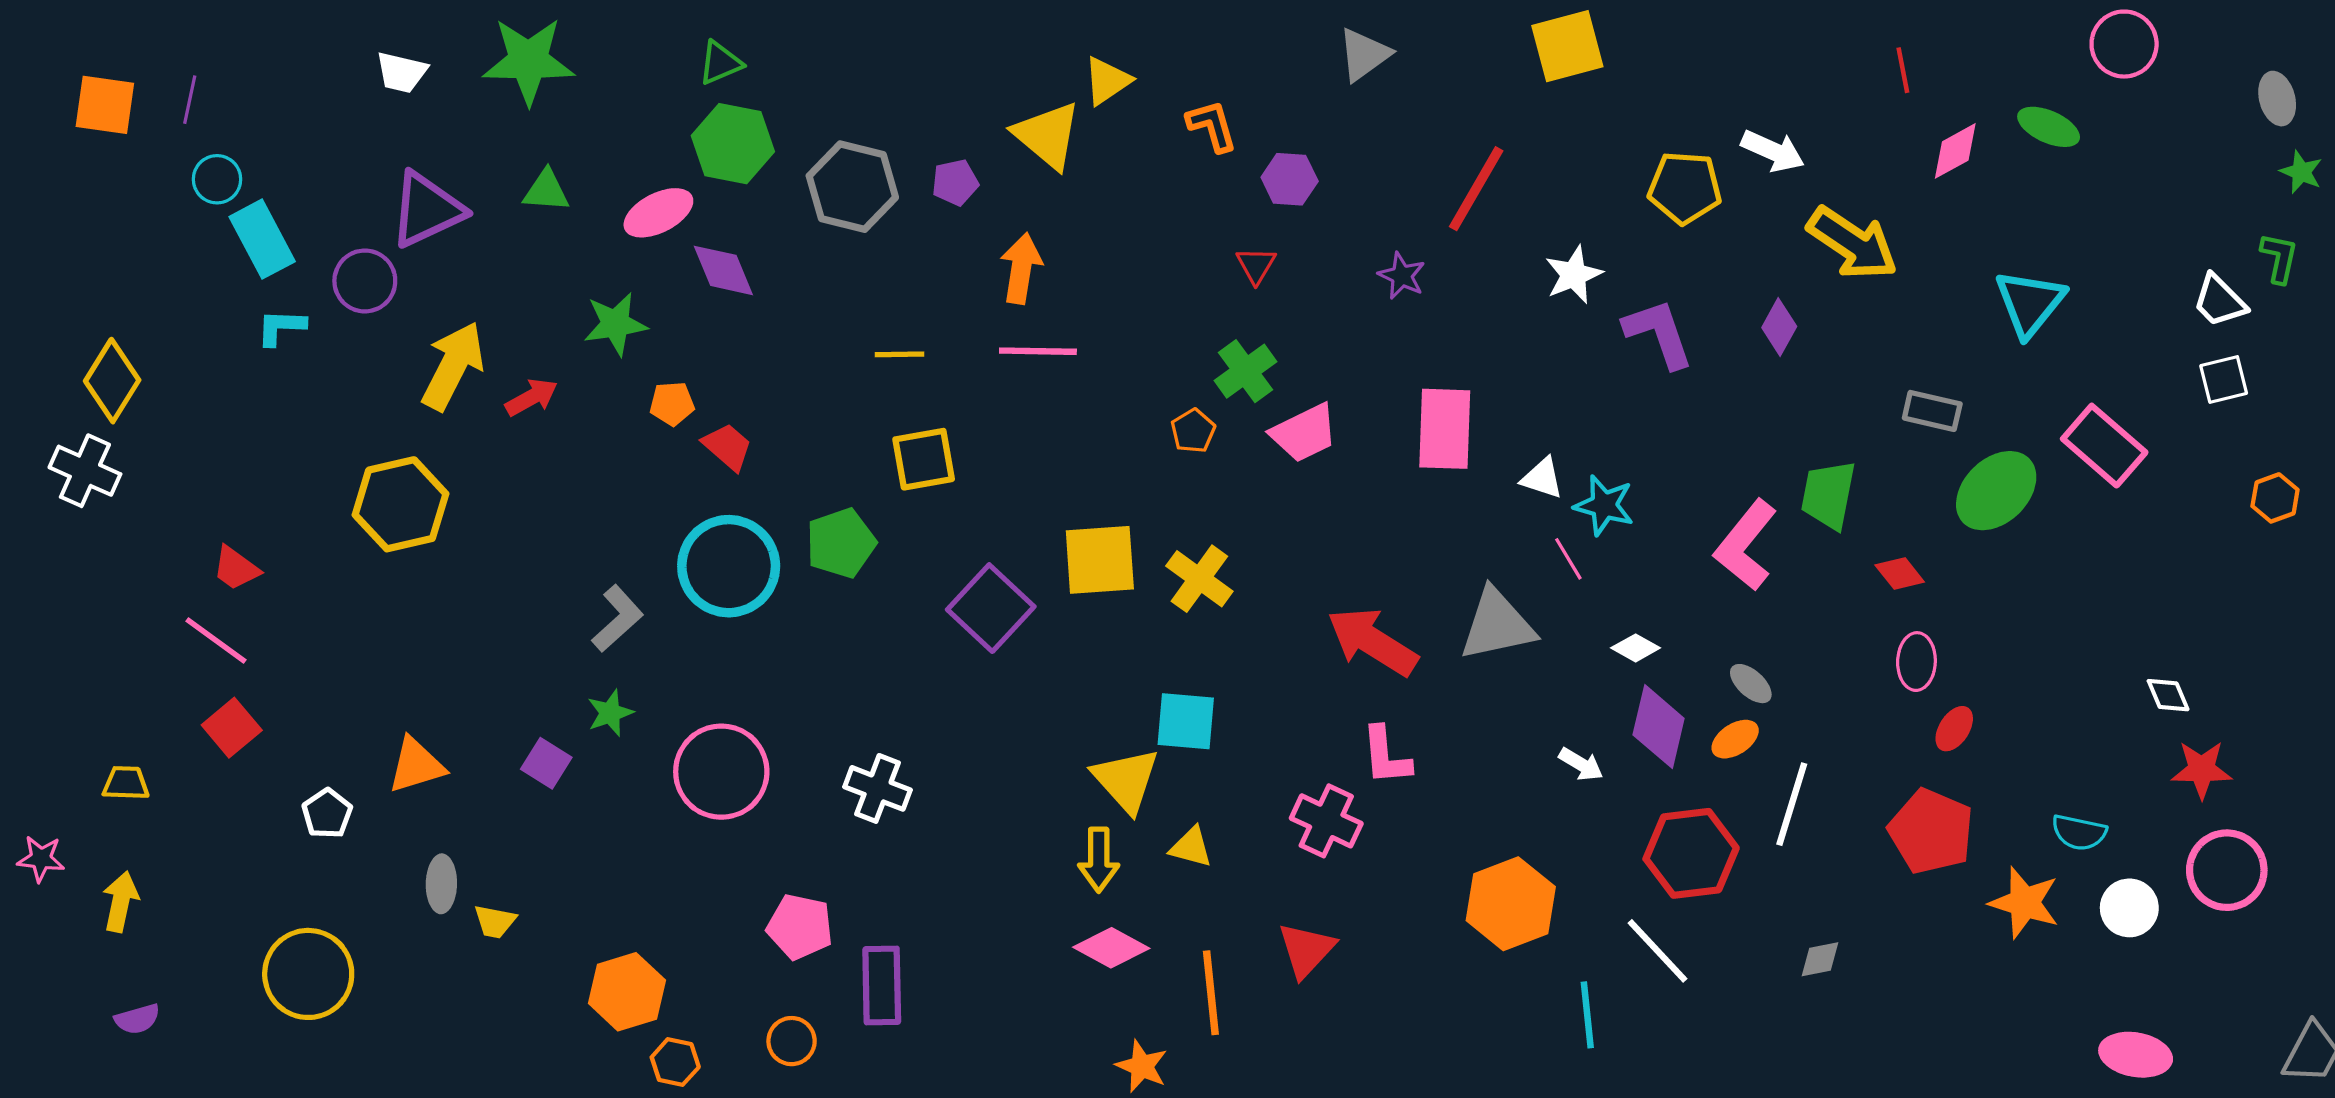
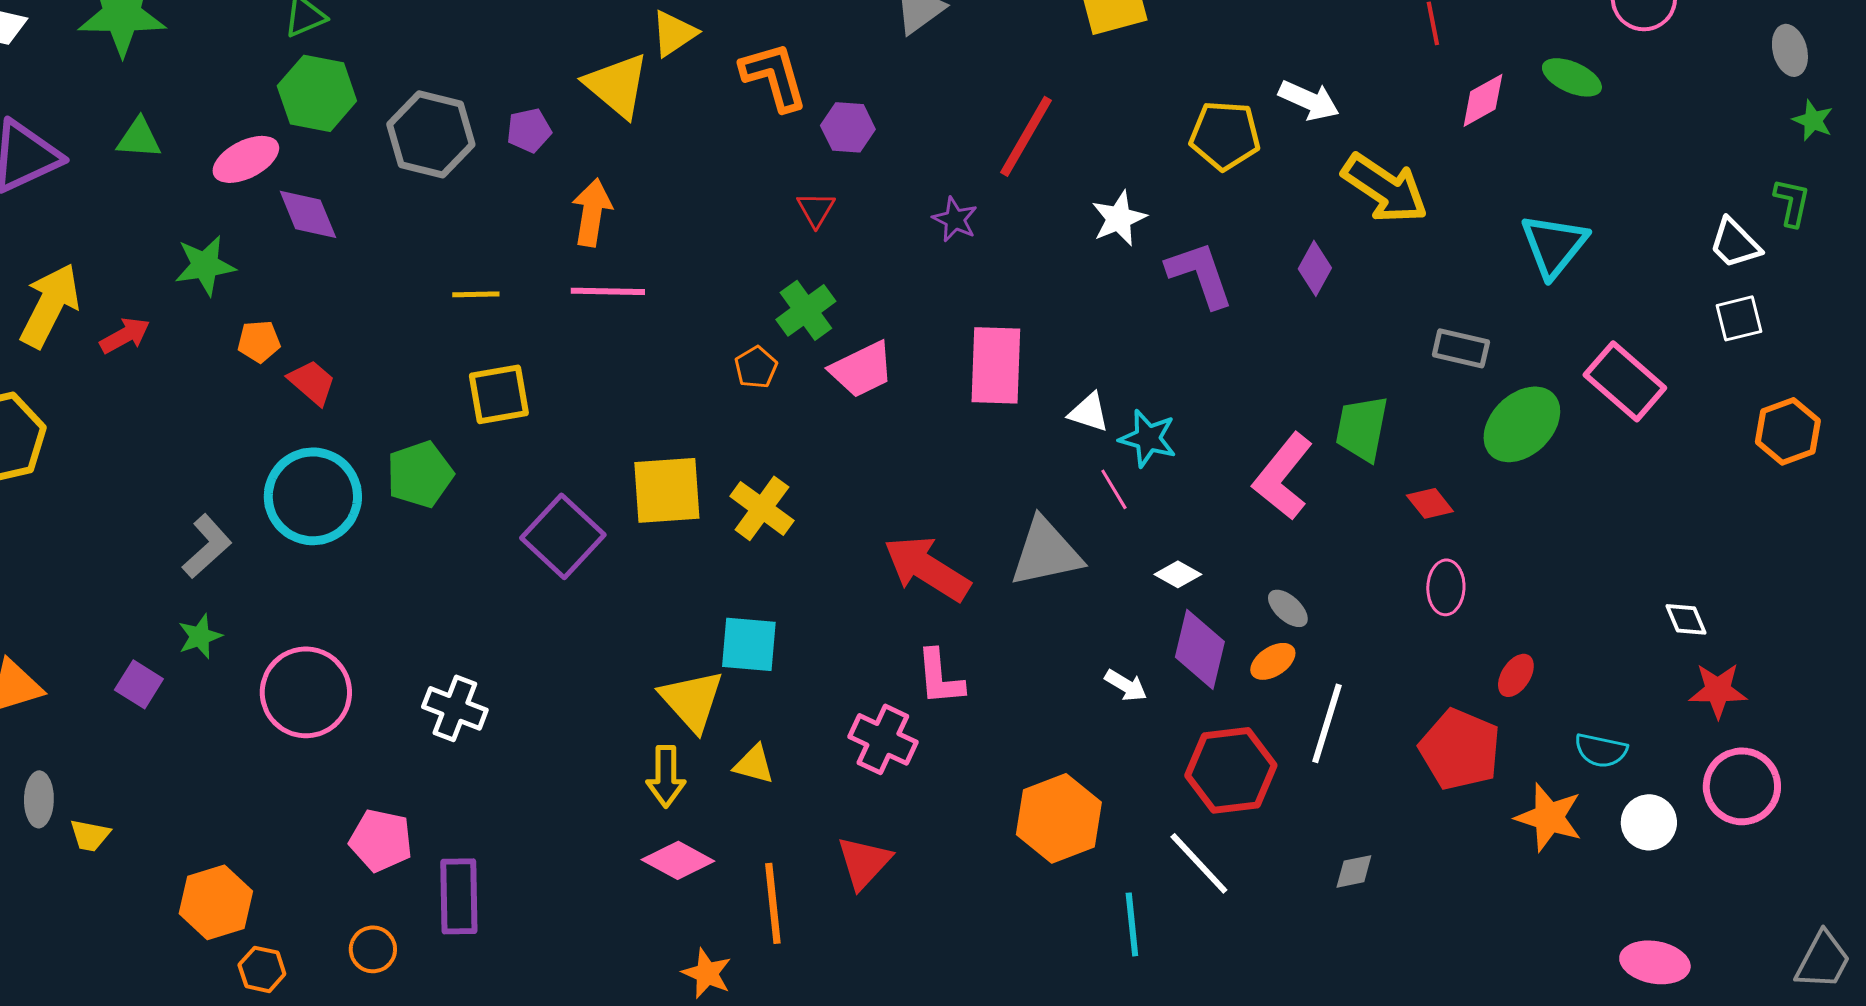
orange L-shape: (1212, 126) -> (774, 76), size x1.4
orange hexagon: (2275, 498) -> (1788, 431), size x1.4
red ellipse: (1954, 729) -> (1516, 675), moved

